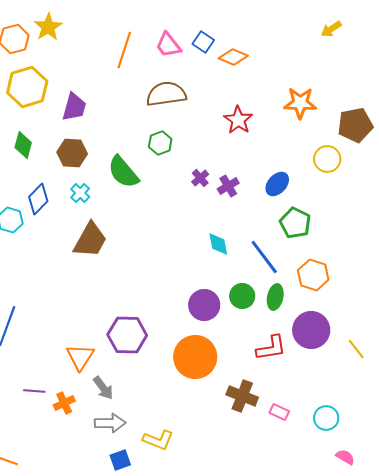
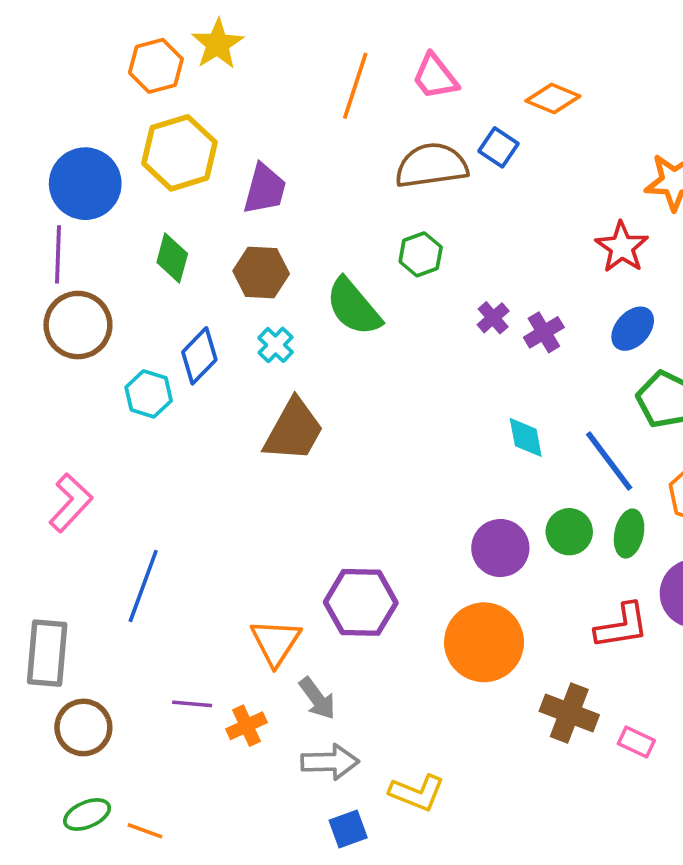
blue square: (203, 42) -> (499, 147), moved
red star: (238, 120) -> (622, 247), moved

